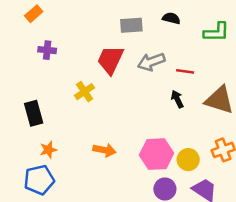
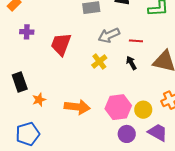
red trapezoid: (110, 60) -> (61, 44), moved
yellow cross: (85, 92) -> (99, 61), moved
orange star: (48, 150) -> (39, 100), moved
orange arrow: (104, 150) -> (77, 107), size x1.4

